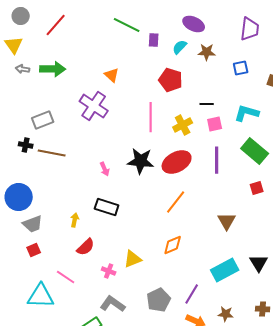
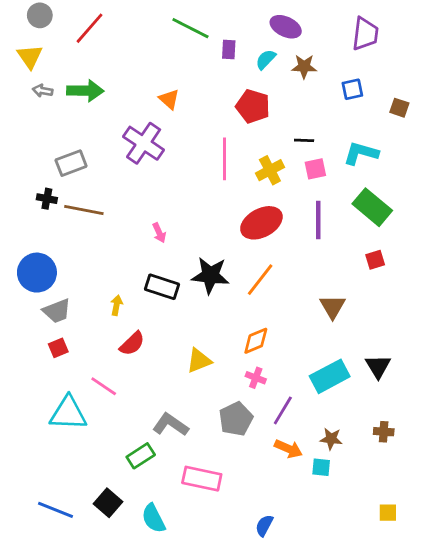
black star: (141, 161) -> (210, 275), moved
pink cross: (109, 271) -> (256, 378), moved

